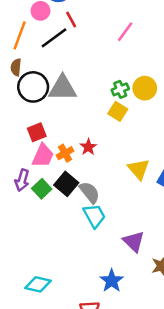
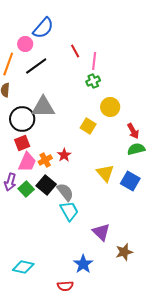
red line: (71, 19) -> (75, 51), moved
pink line: (125, 32) -> (94, 61), turned -30
black circle: (33, 87) -> (22, 119), moved
green cross: (120, 89) -> (93, 81), moved

